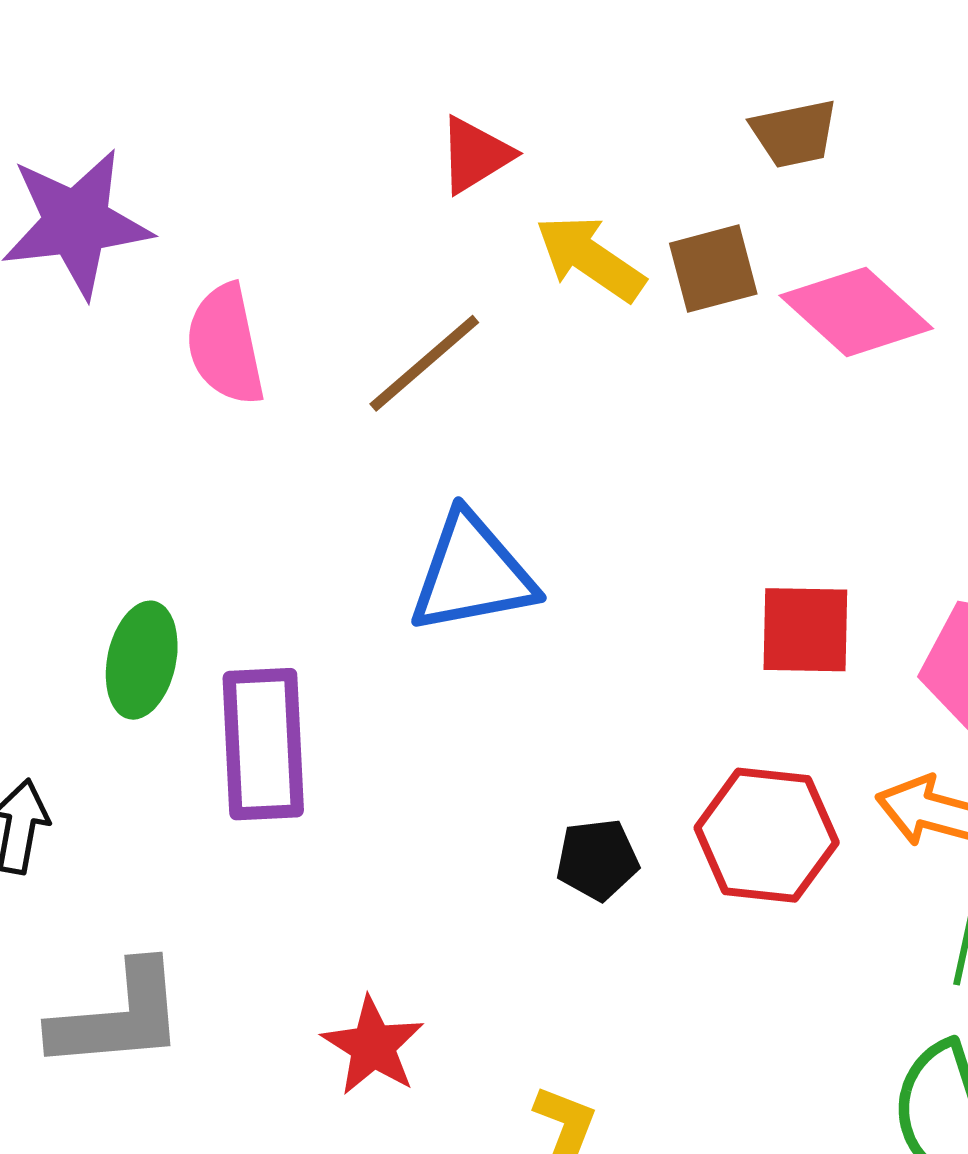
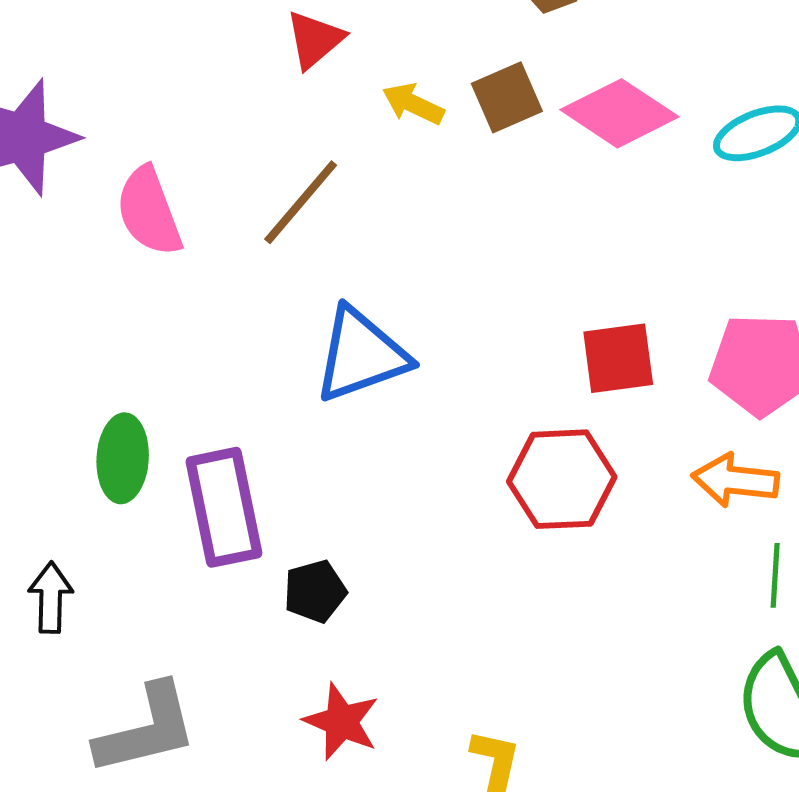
yellow arrow: (590, 258) -> (413, 104), size x0.7
red hexagon: (767, 835) -> (562, 479), moved
black pentagon: (597, 860) -> (315, 591), moved

